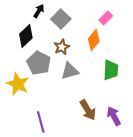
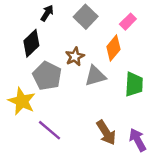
gray square: (61, 19) -> (86, 17), moved
gray triangle: (70, 71) -> (95, 76), moved
purple line: (41, 122) -> (49, 130), moved, turned -35

